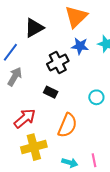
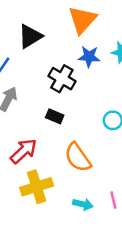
black cross: (58, 63) -> (62, 79), turned -30
orange semicircle: (67, 125) -> (78, 157), turned 125

